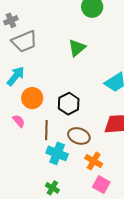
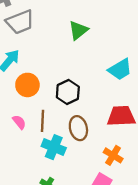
pink semicircle: (19, 121) -> (19, 122), moved
brown ellipse: (79, 136) -> (78, 128), turned 55
orange cross: (94, 161) -> (113, 155), moved

